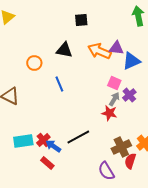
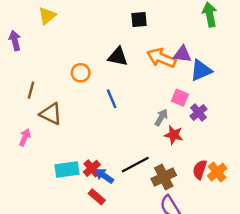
gray arrow: (114, 99) -> (161, 117), moved
brown cross: (121, 147) -> (164, 177), moved
red semicircle: (130, 161) -> (200, 170), moved

